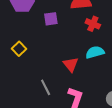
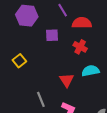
red cross: (93, 24) -> (80, 47), moved

